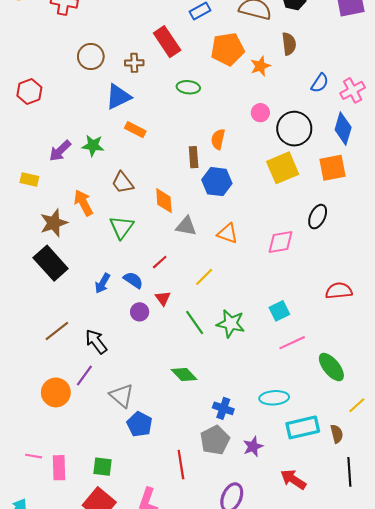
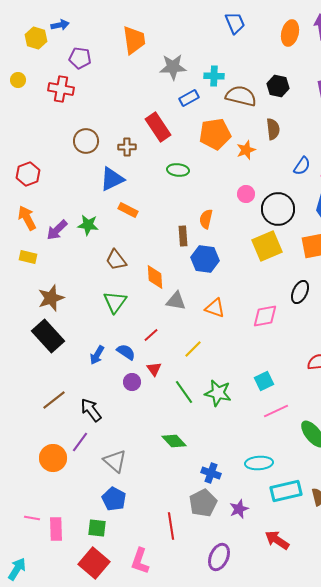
orange arrow: (83, 203) -> (27, 218), moved
blue pentagon: (140, 424) -> (114, 499), moved

